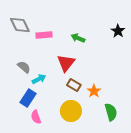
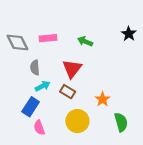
gray diamond: (20, 25) -> (17, 43), moved
gray semicircle: (24, 67) -> (35, 68), moved, turned -136
brown rectangle: (74, 85) -> (68, 92), moved

